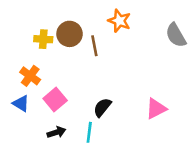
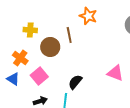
brown circle: (70, 34) -> (50, 47), moved
pink triangle: (156, 109) -> (115, 73), moved, turned 48

